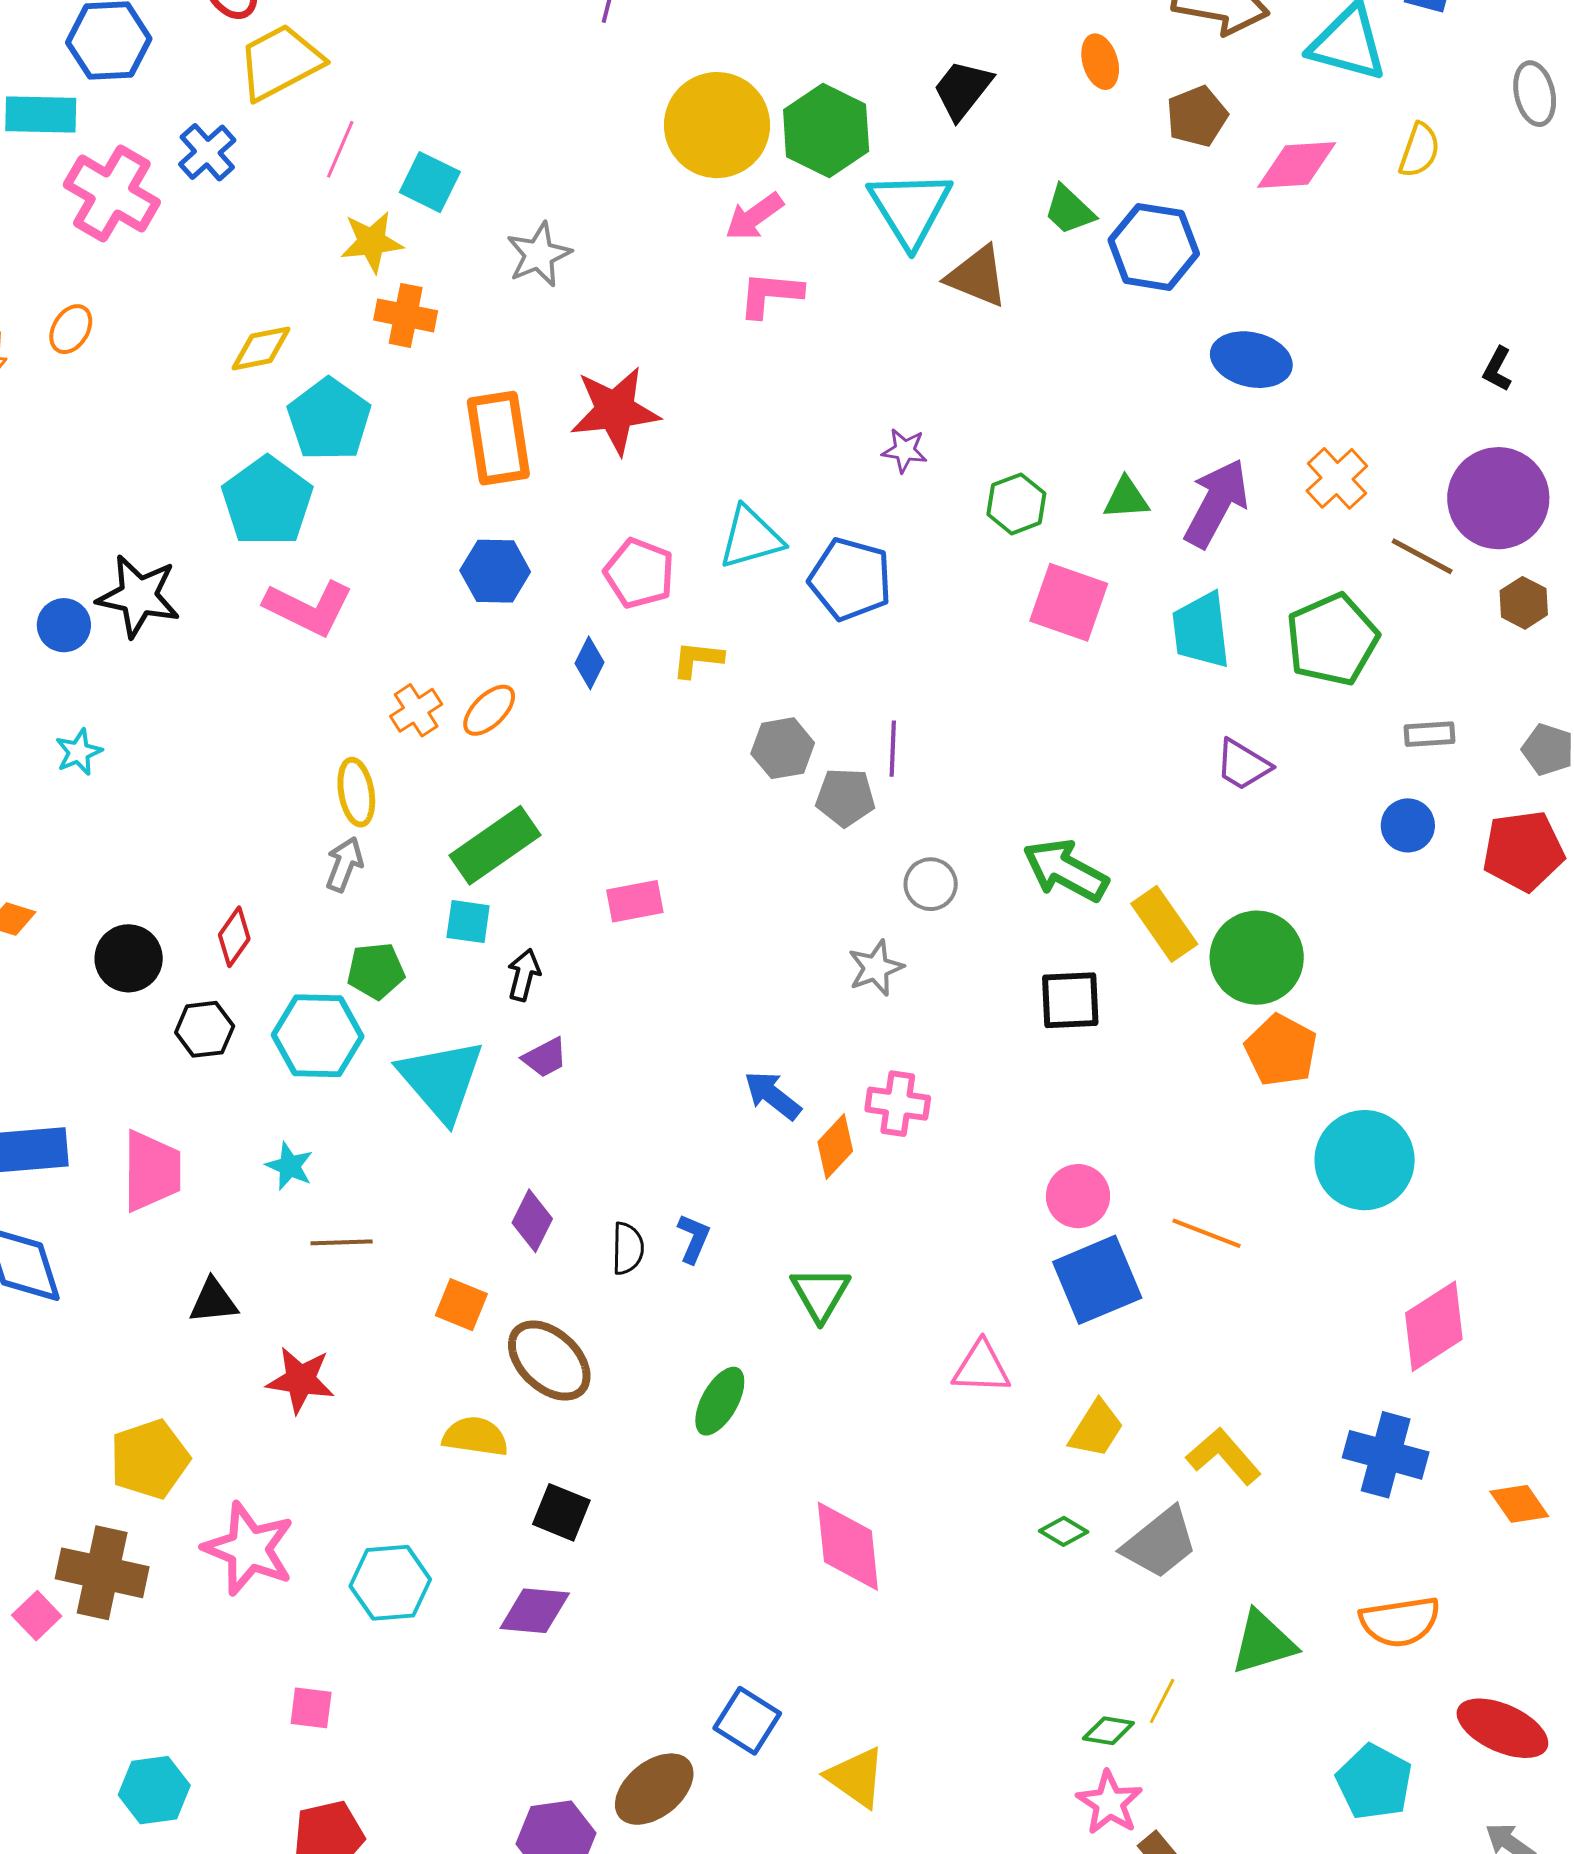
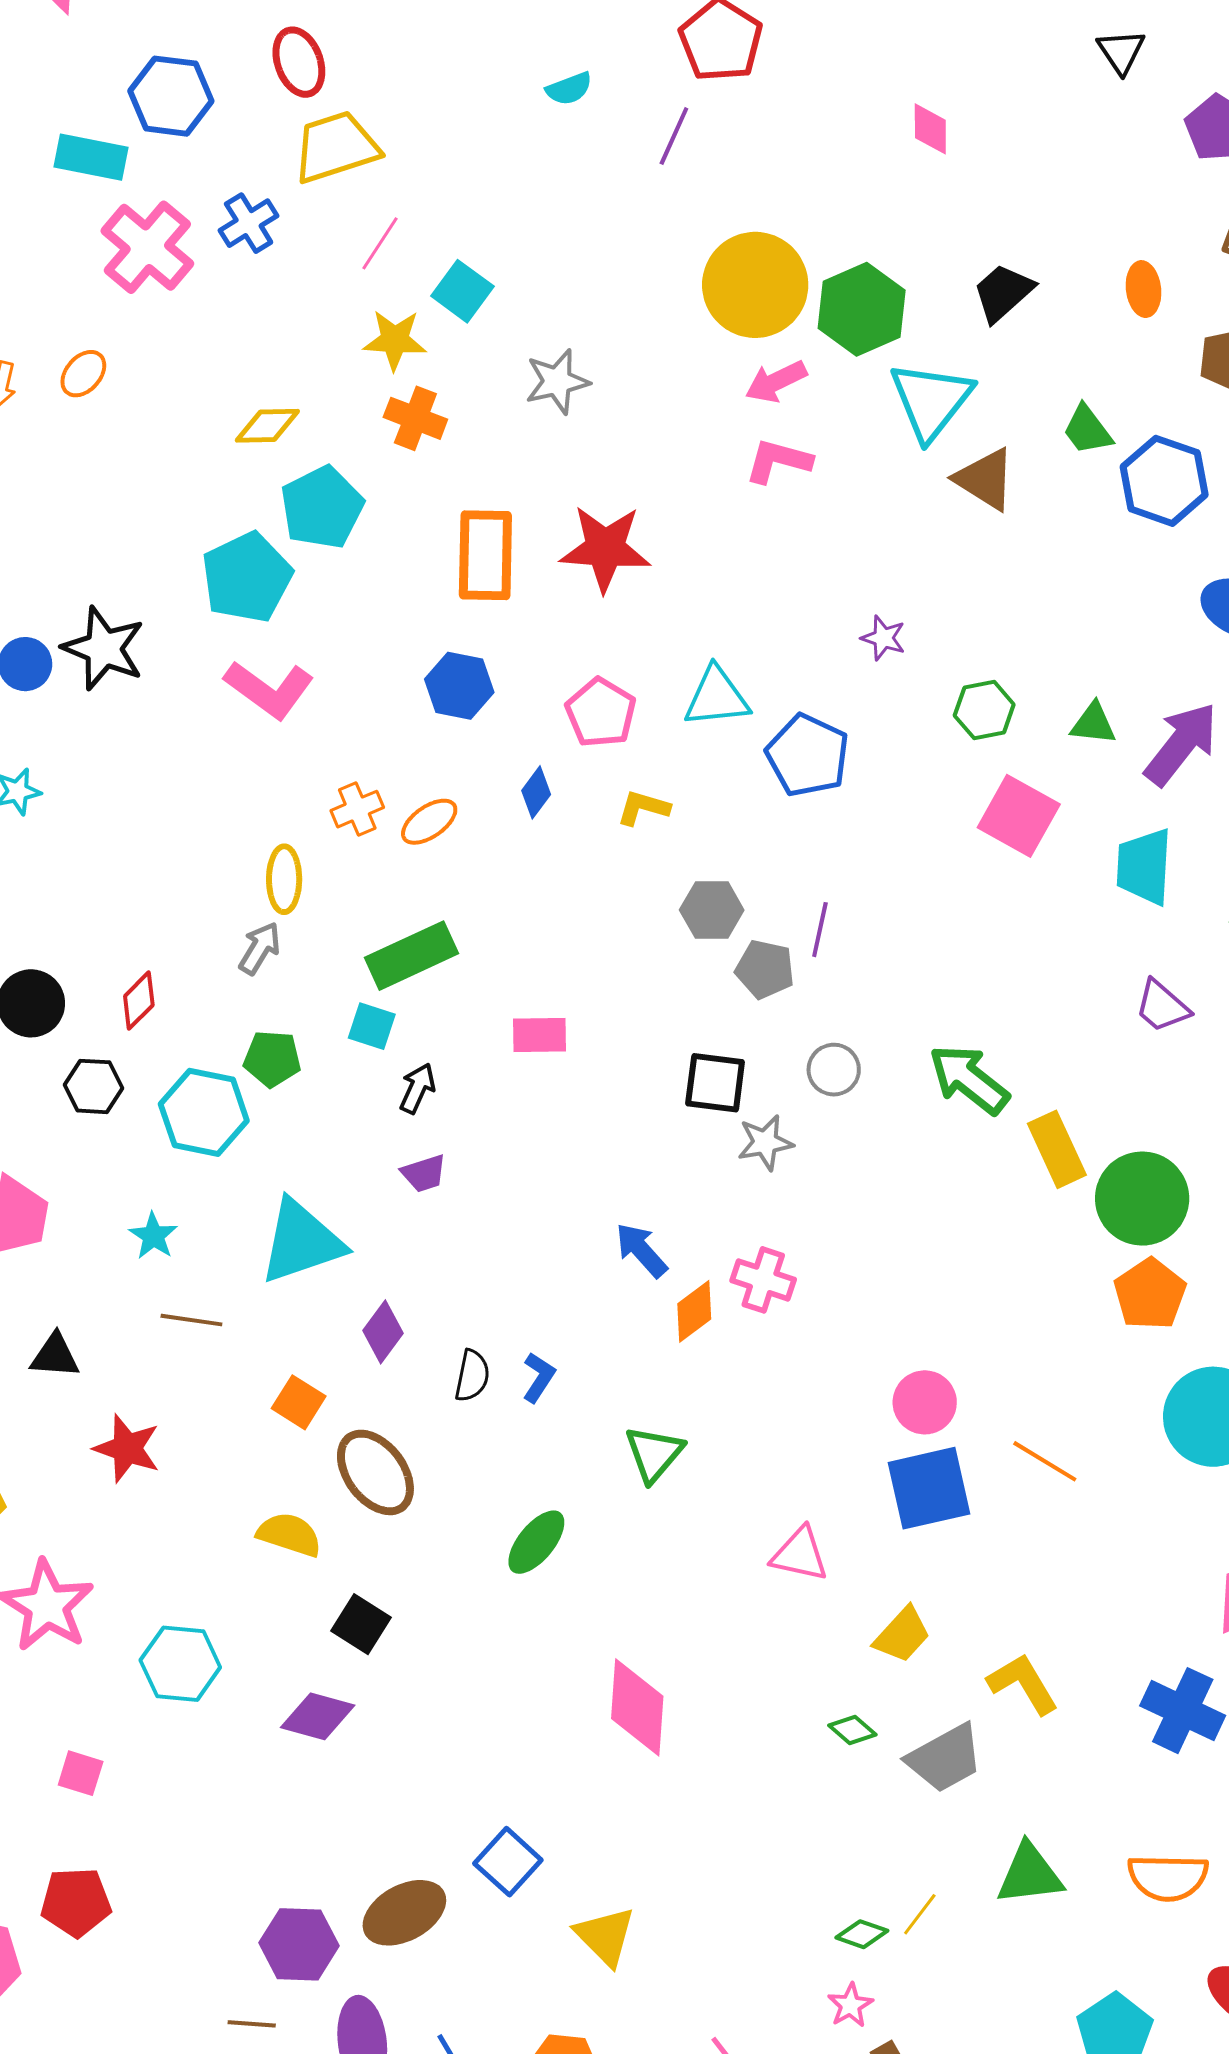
black square: (1070, 1000) -> (715, 1083), moved
cyan triangle: (441, 1080) -> (301, 1242), moved, turned 42
pink star: (1109, 1803) -> (850, 2005), size x0.7

